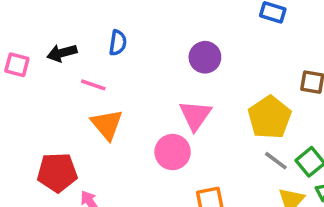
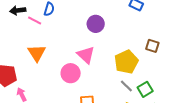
pink line: (93, 85) -> (35, 21), moved
pink triangle: (195, 115) -> (86, 55), turned -30

